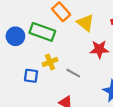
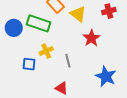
red star: (99, 49) -> (92, 38), turned -30
gray line: (73, 73) -> (68, 61), turned 48

